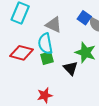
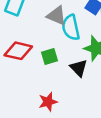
cyan semicircle: (45, 44) -> (71, 27), moved

